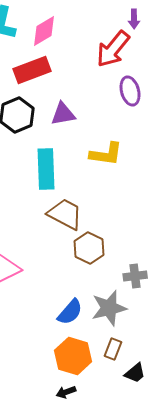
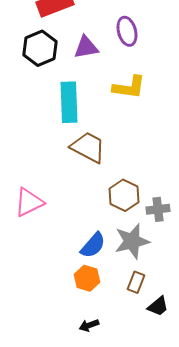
purple ellipse: (130, 91) -> (127, 31), moved
brown hexagon: (89, 248) -> (124, 195), moved
orange hexagon: (73, 356) -> (87, 278), moved, size x0.7

